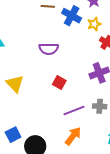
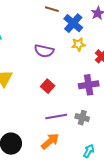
yellow star: (94, 24) -> (78, 44), moved

